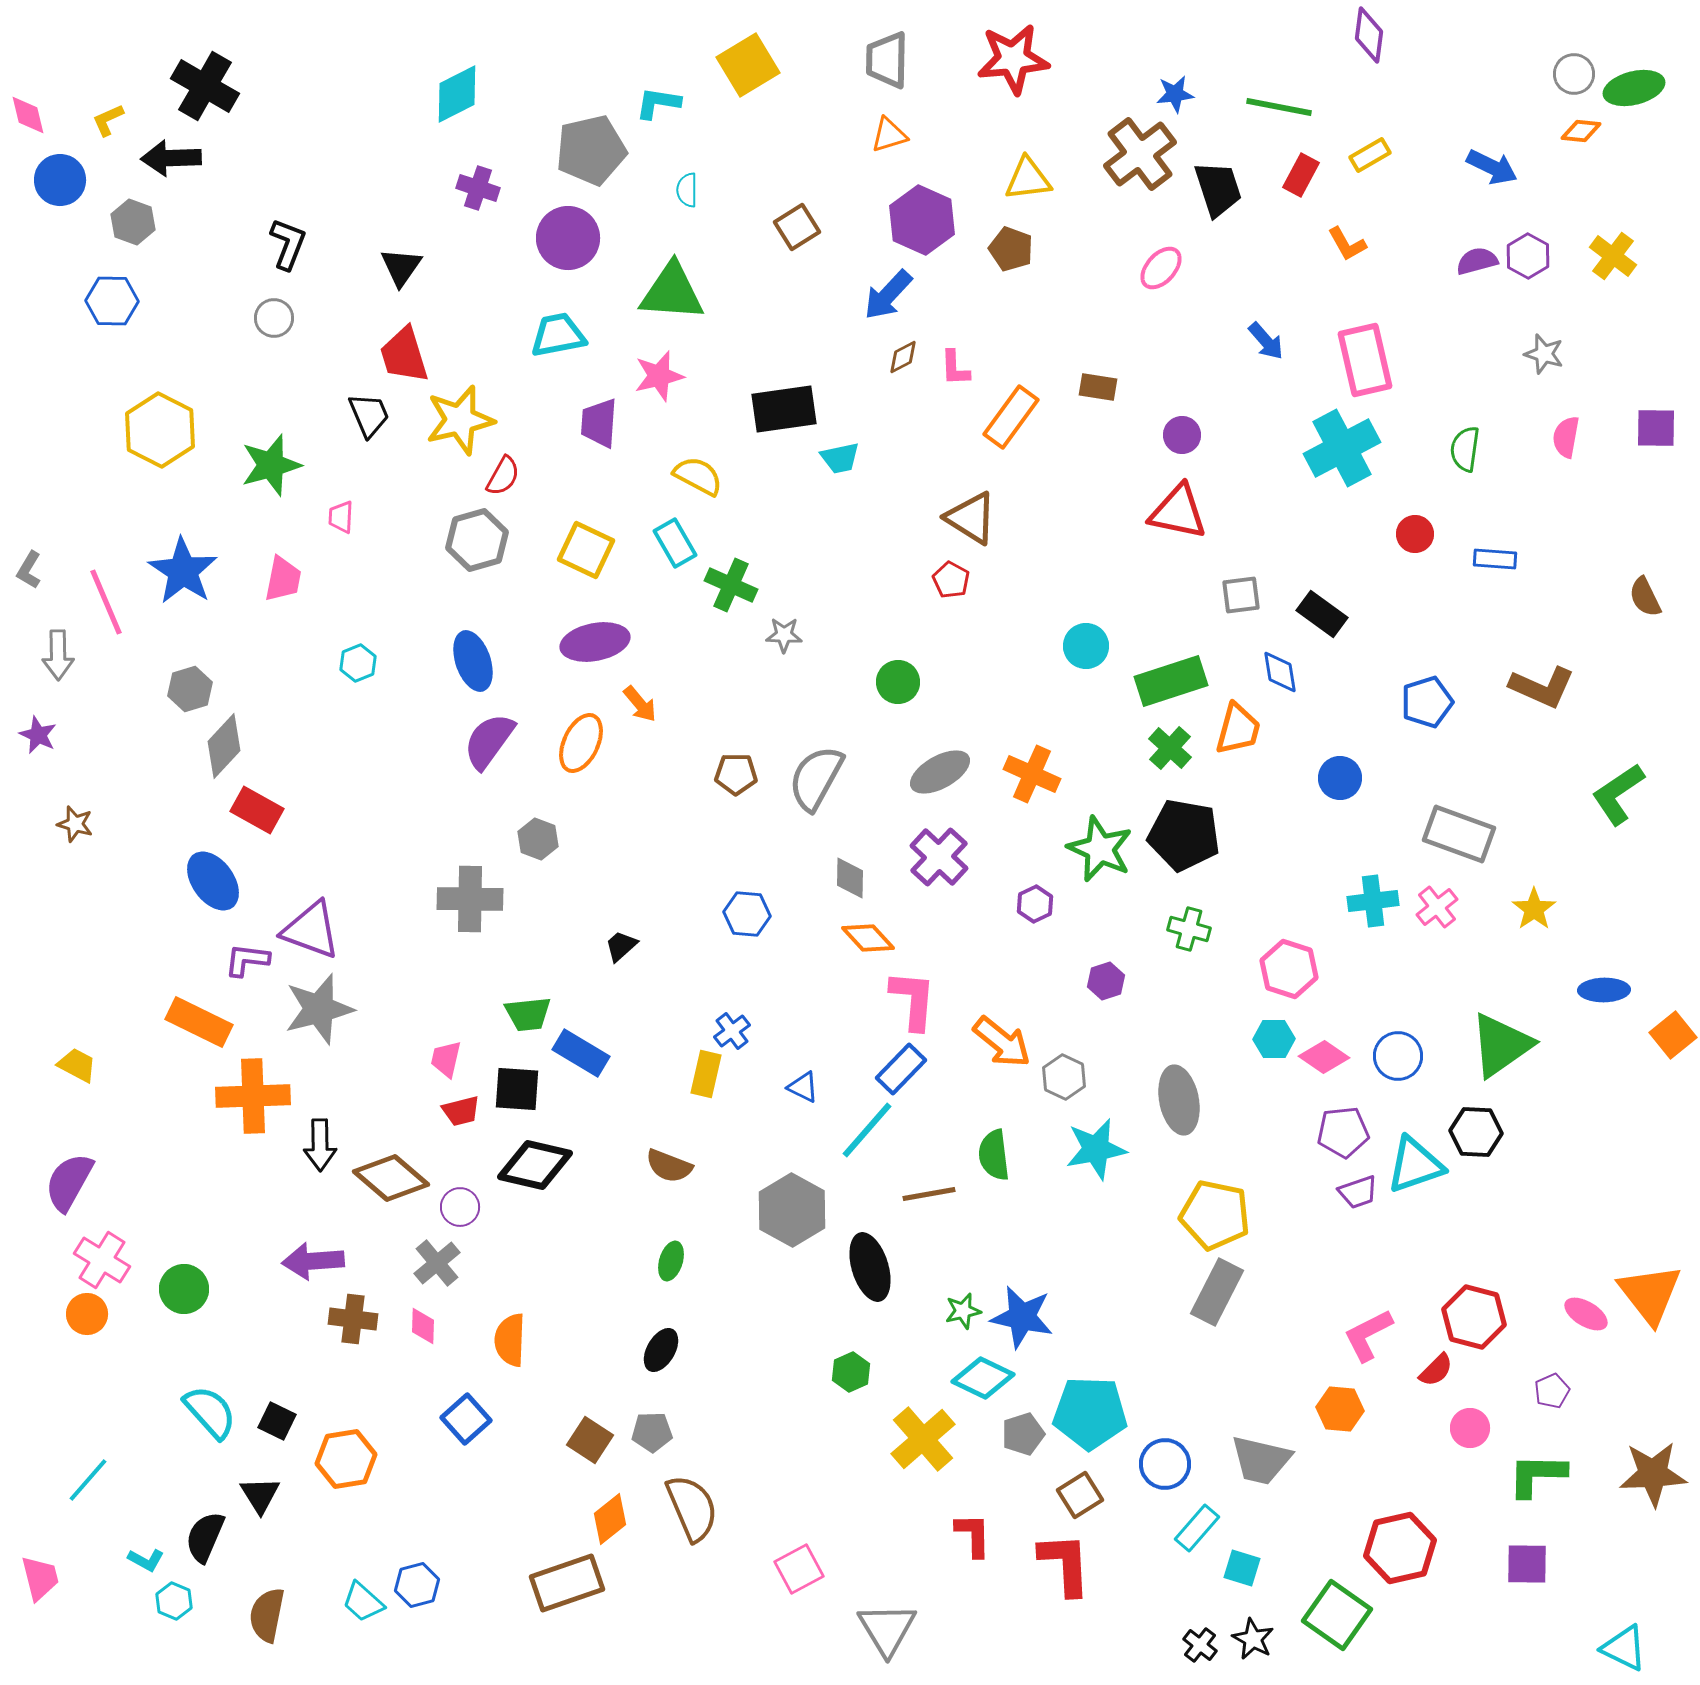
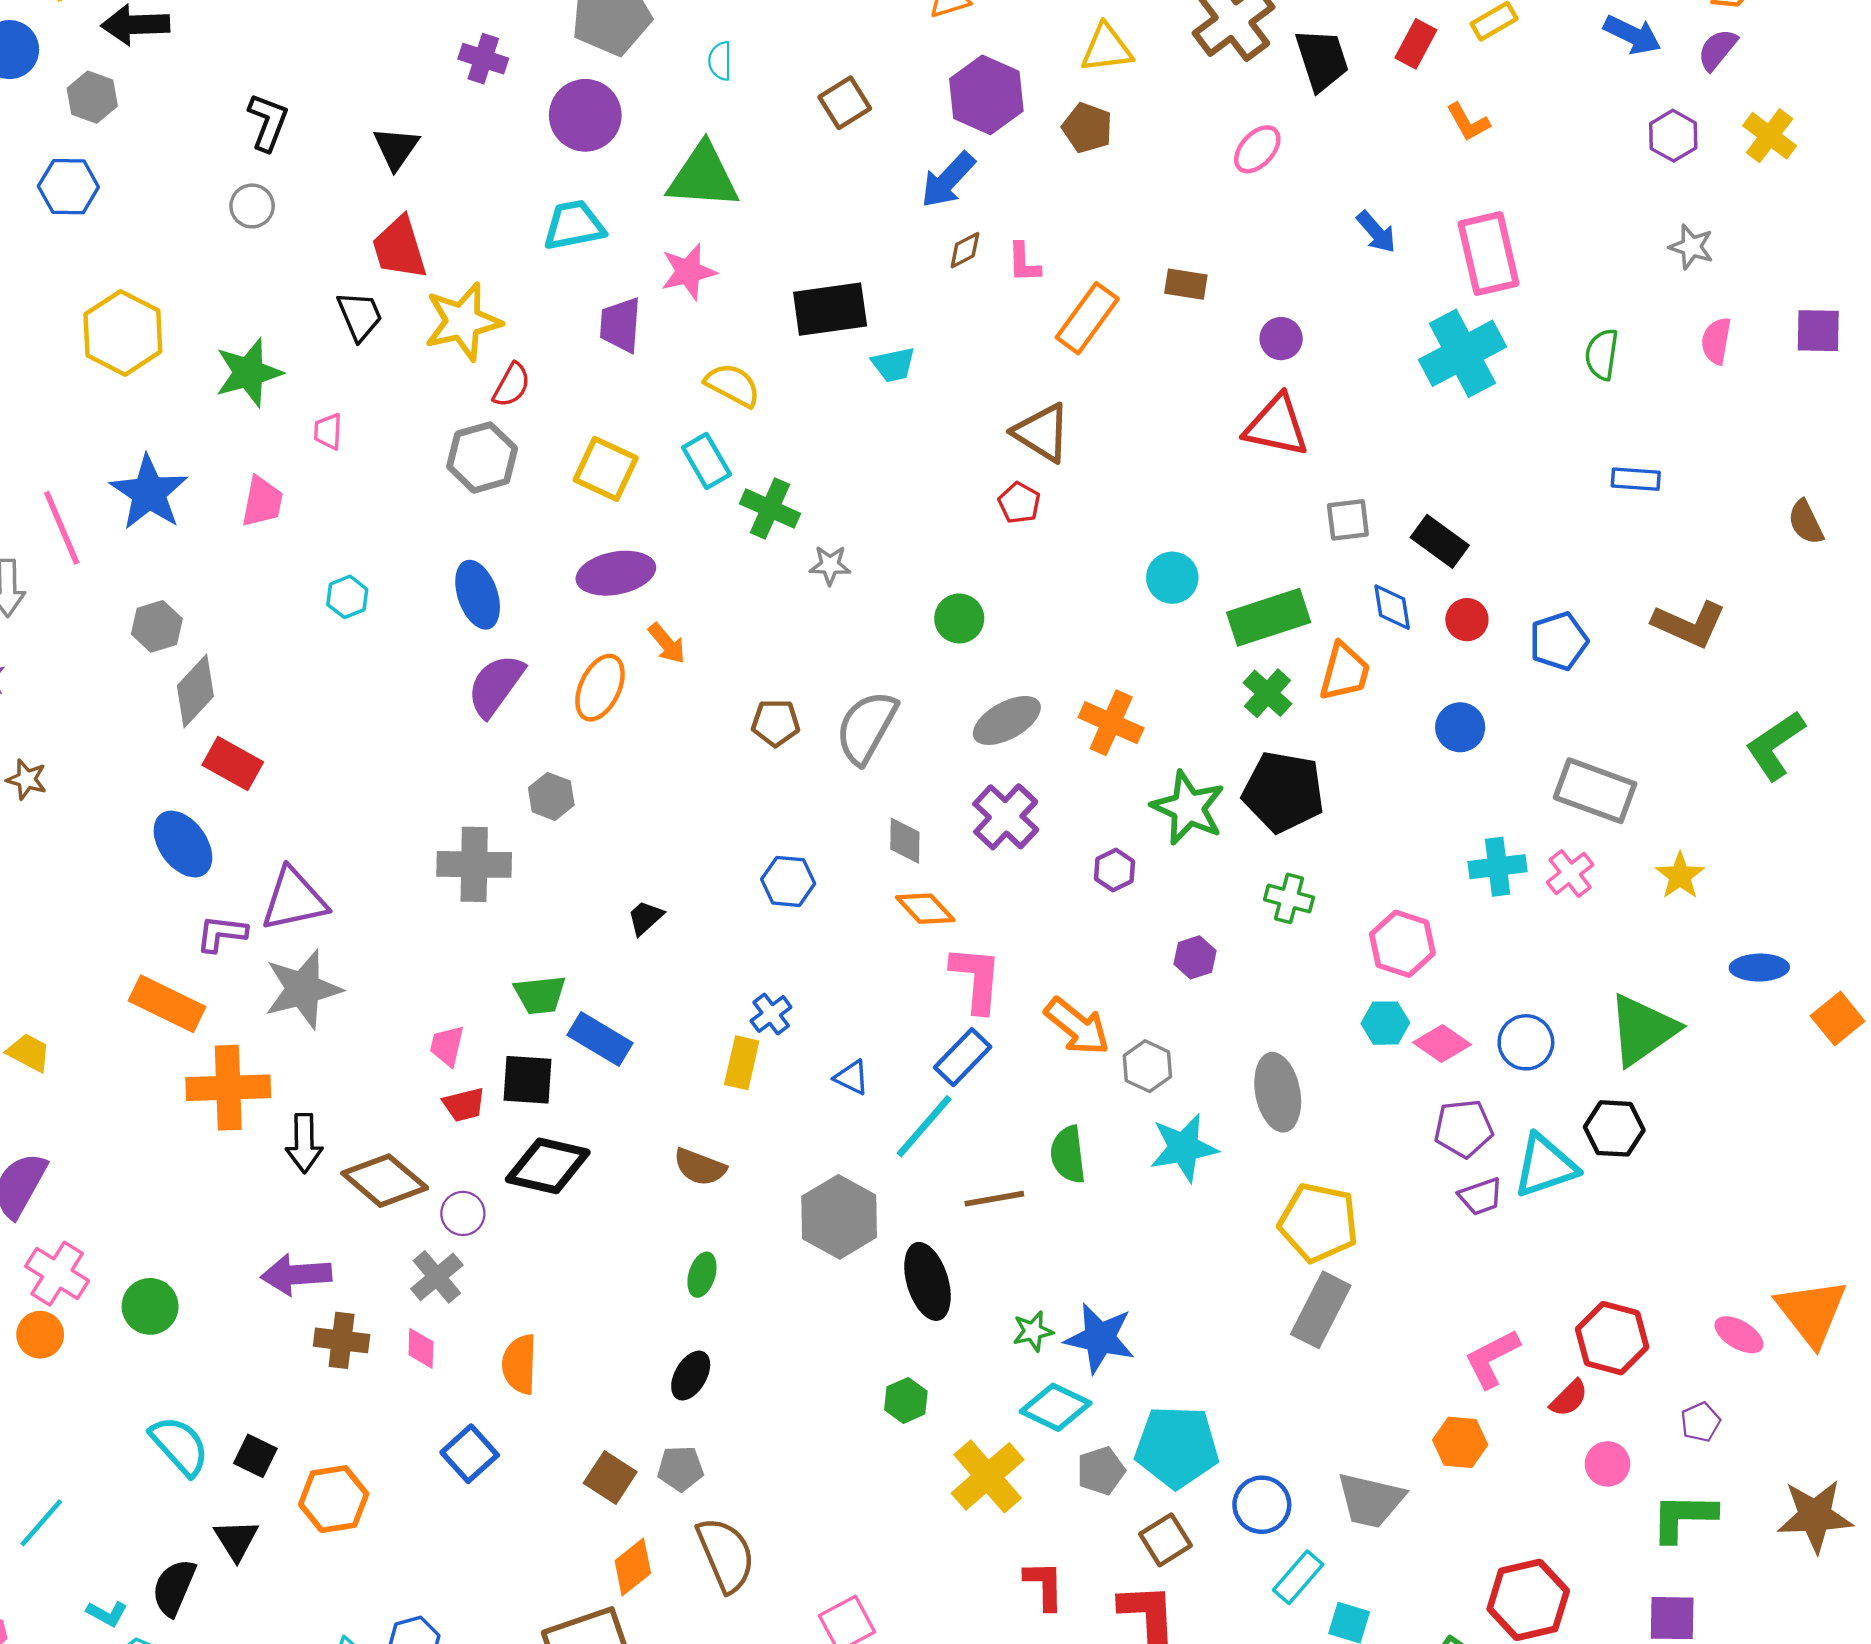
purple semicircle: (1477, 261) -> (1717, 50), moved, turned -36
red circle: (1415, 534) -> (1467, 620), moved
purple triangle: (311, 930) -> (294, 900), turned -32

